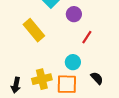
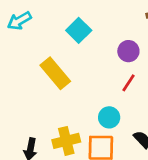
purple circle: (74, 14) -> (128, 51), moved

